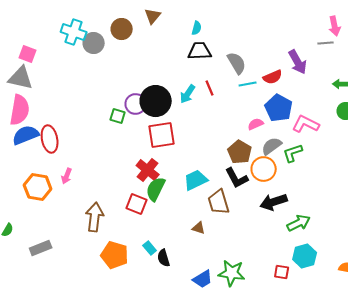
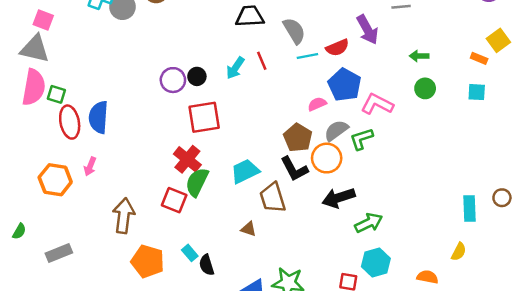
black circle: (156, 101) -> (197, 76), size x0.5
green square: (118, 116) -> (56, 94), moved
blue semicircle: (26, 135) -> (98, 117), moved, turned -64

